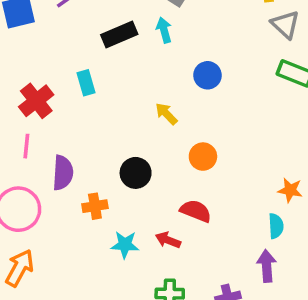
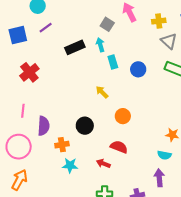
blue circle: (207, 75) -> (138, 69), moved
cyan rectangle: (86, 83) -> (113, 62), moved
red cross: (36, 101) -> (29, 72), moved
cyan semicircle: (276, 226) -> (164, 155), turned 104
cyan star: (125, 245) -> (70, 165), moved

